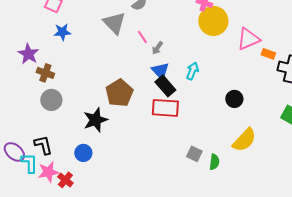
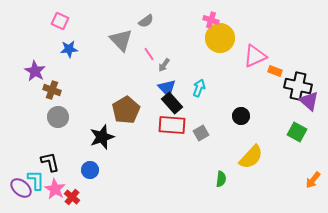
purple ellipse: (14, 152) -> (21, 188), moved
gray square: (194, 154) -> (201, 133), moved, turned 35
pink star: (48, 172) -> (55, 189), turned -30

